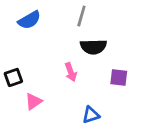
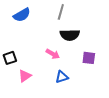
pink arrow: (71, 72) -> (53, 54), turned -40
blue triangle: (91, 115) -> (62, 77), moved

